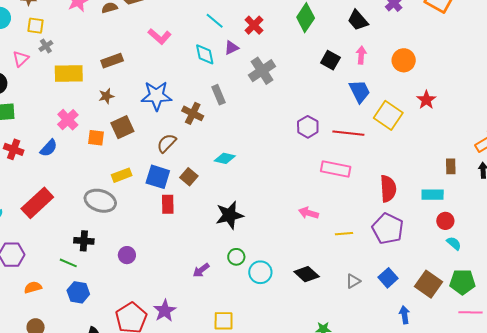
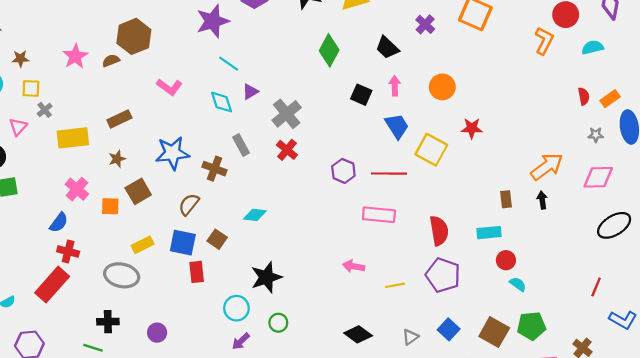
red cross: (254, 25) -> (287, 150), moved
red star: (426, 100) -> (472, 128), turned -30
red cross: (14, 149) -> (68, 251), moved
cyan circle: (260, 272) -> (236, 308), moved

